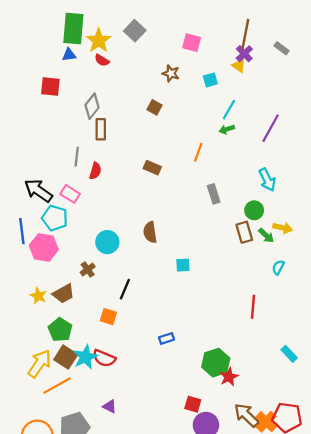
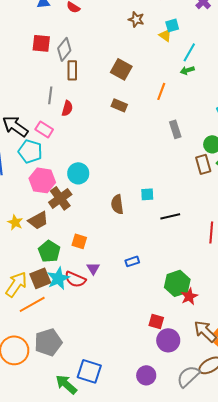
yellow triangle: (239, 66) -> (165, 35), moved
red square: (50, 87) -> (41, 43), moved
brown square: (154, 107) -> (121, 69), moved, size x1.5
brown semicircle: (150, 232) -> (117, 204), moved
pink hexagon: (44, 248) -> (42, 180), moved
brown cross: (88, 269) -> (60, 198), size x1.6
black line: (125, 289) -> (170, 216), moved, turned 54
green pentagon: (60, 330) -> (49, 251), moved
brown square: (66, 357) -> (40, 278), turned 35
purple triangle: (110, 406) -> (93, 268), moved, turned 32

